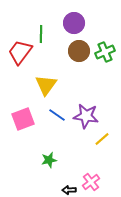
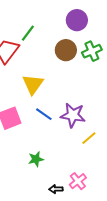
purple circle: (74, 23) -> (77, 20), moved
green line: (41, 34) -> (28, 33), turned 36

